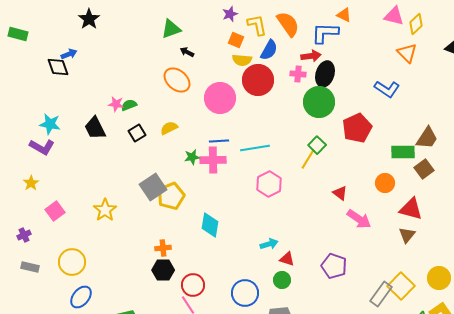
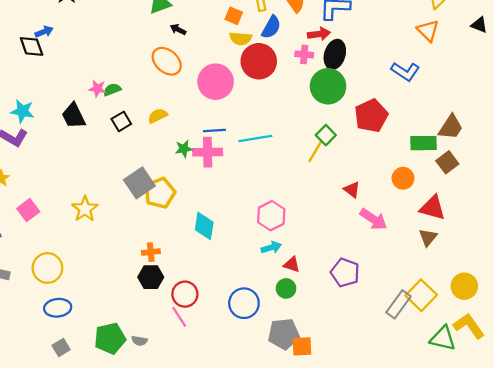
pink hexagon: (269, 184) -> (271, 216), moved
blue ellipse: (81, 297) -> (58, 308), turned 45

